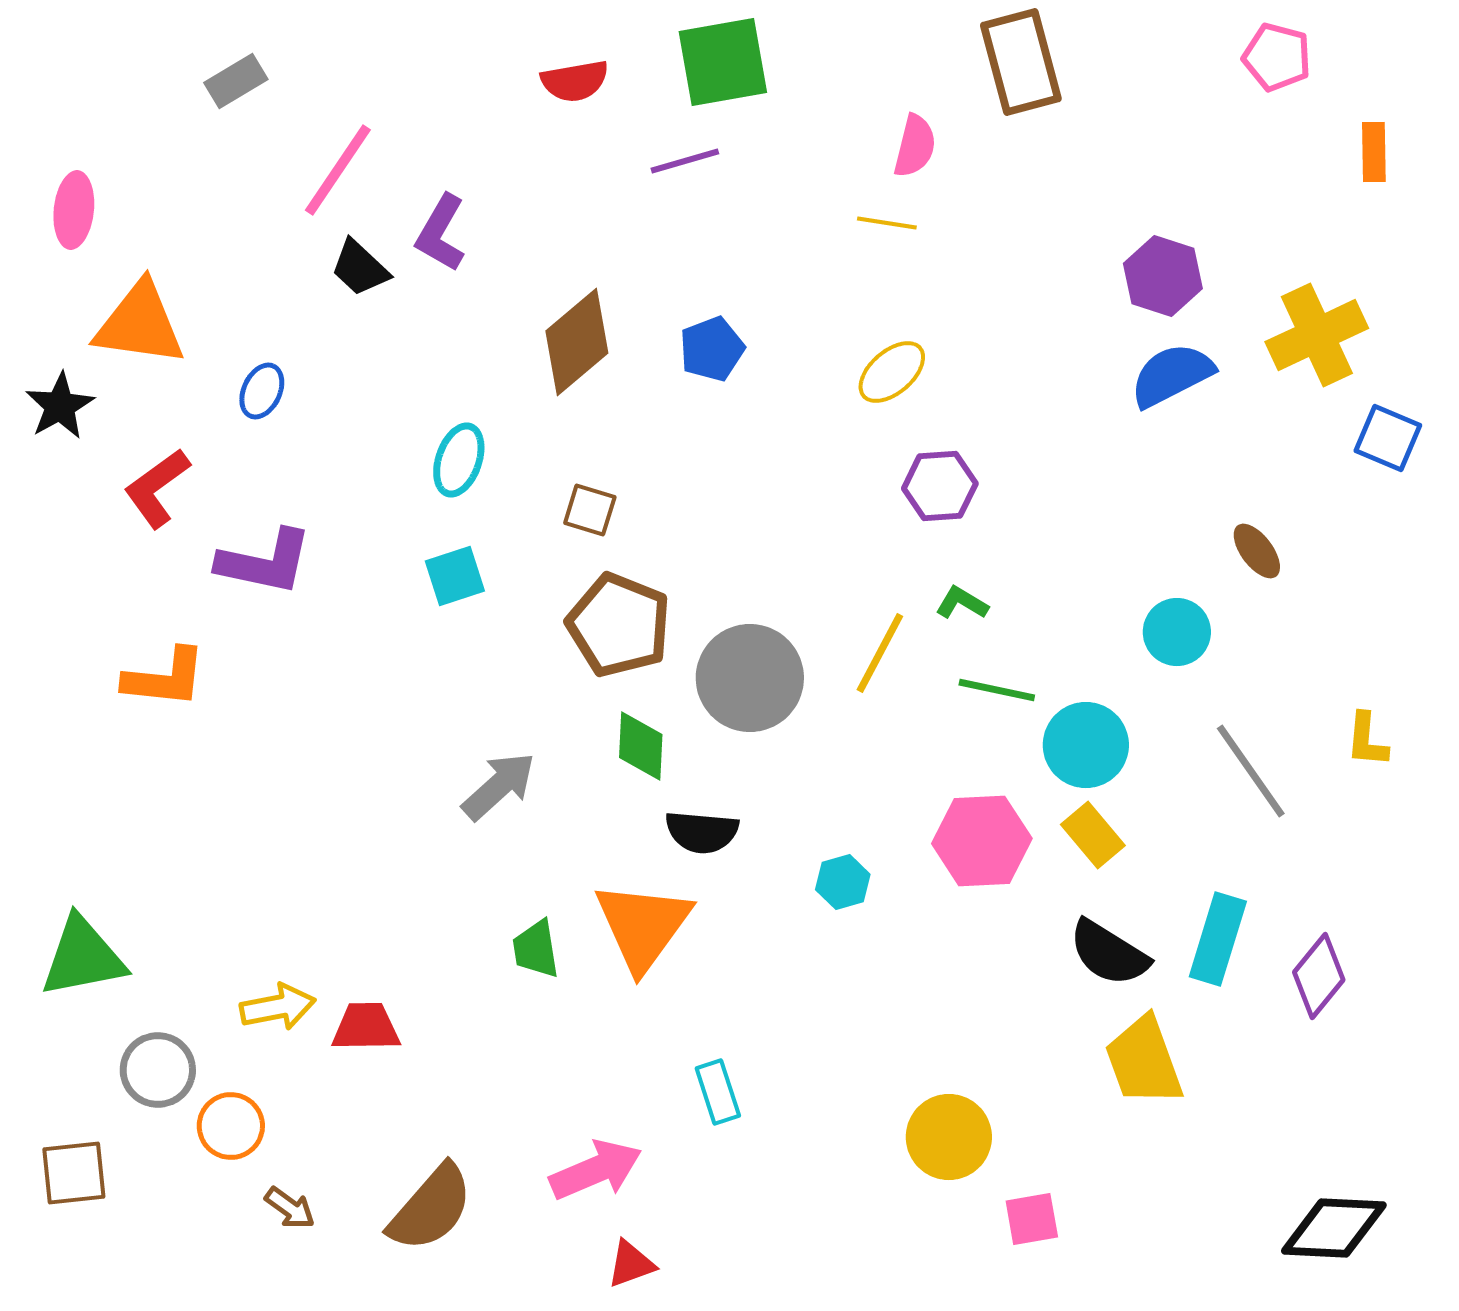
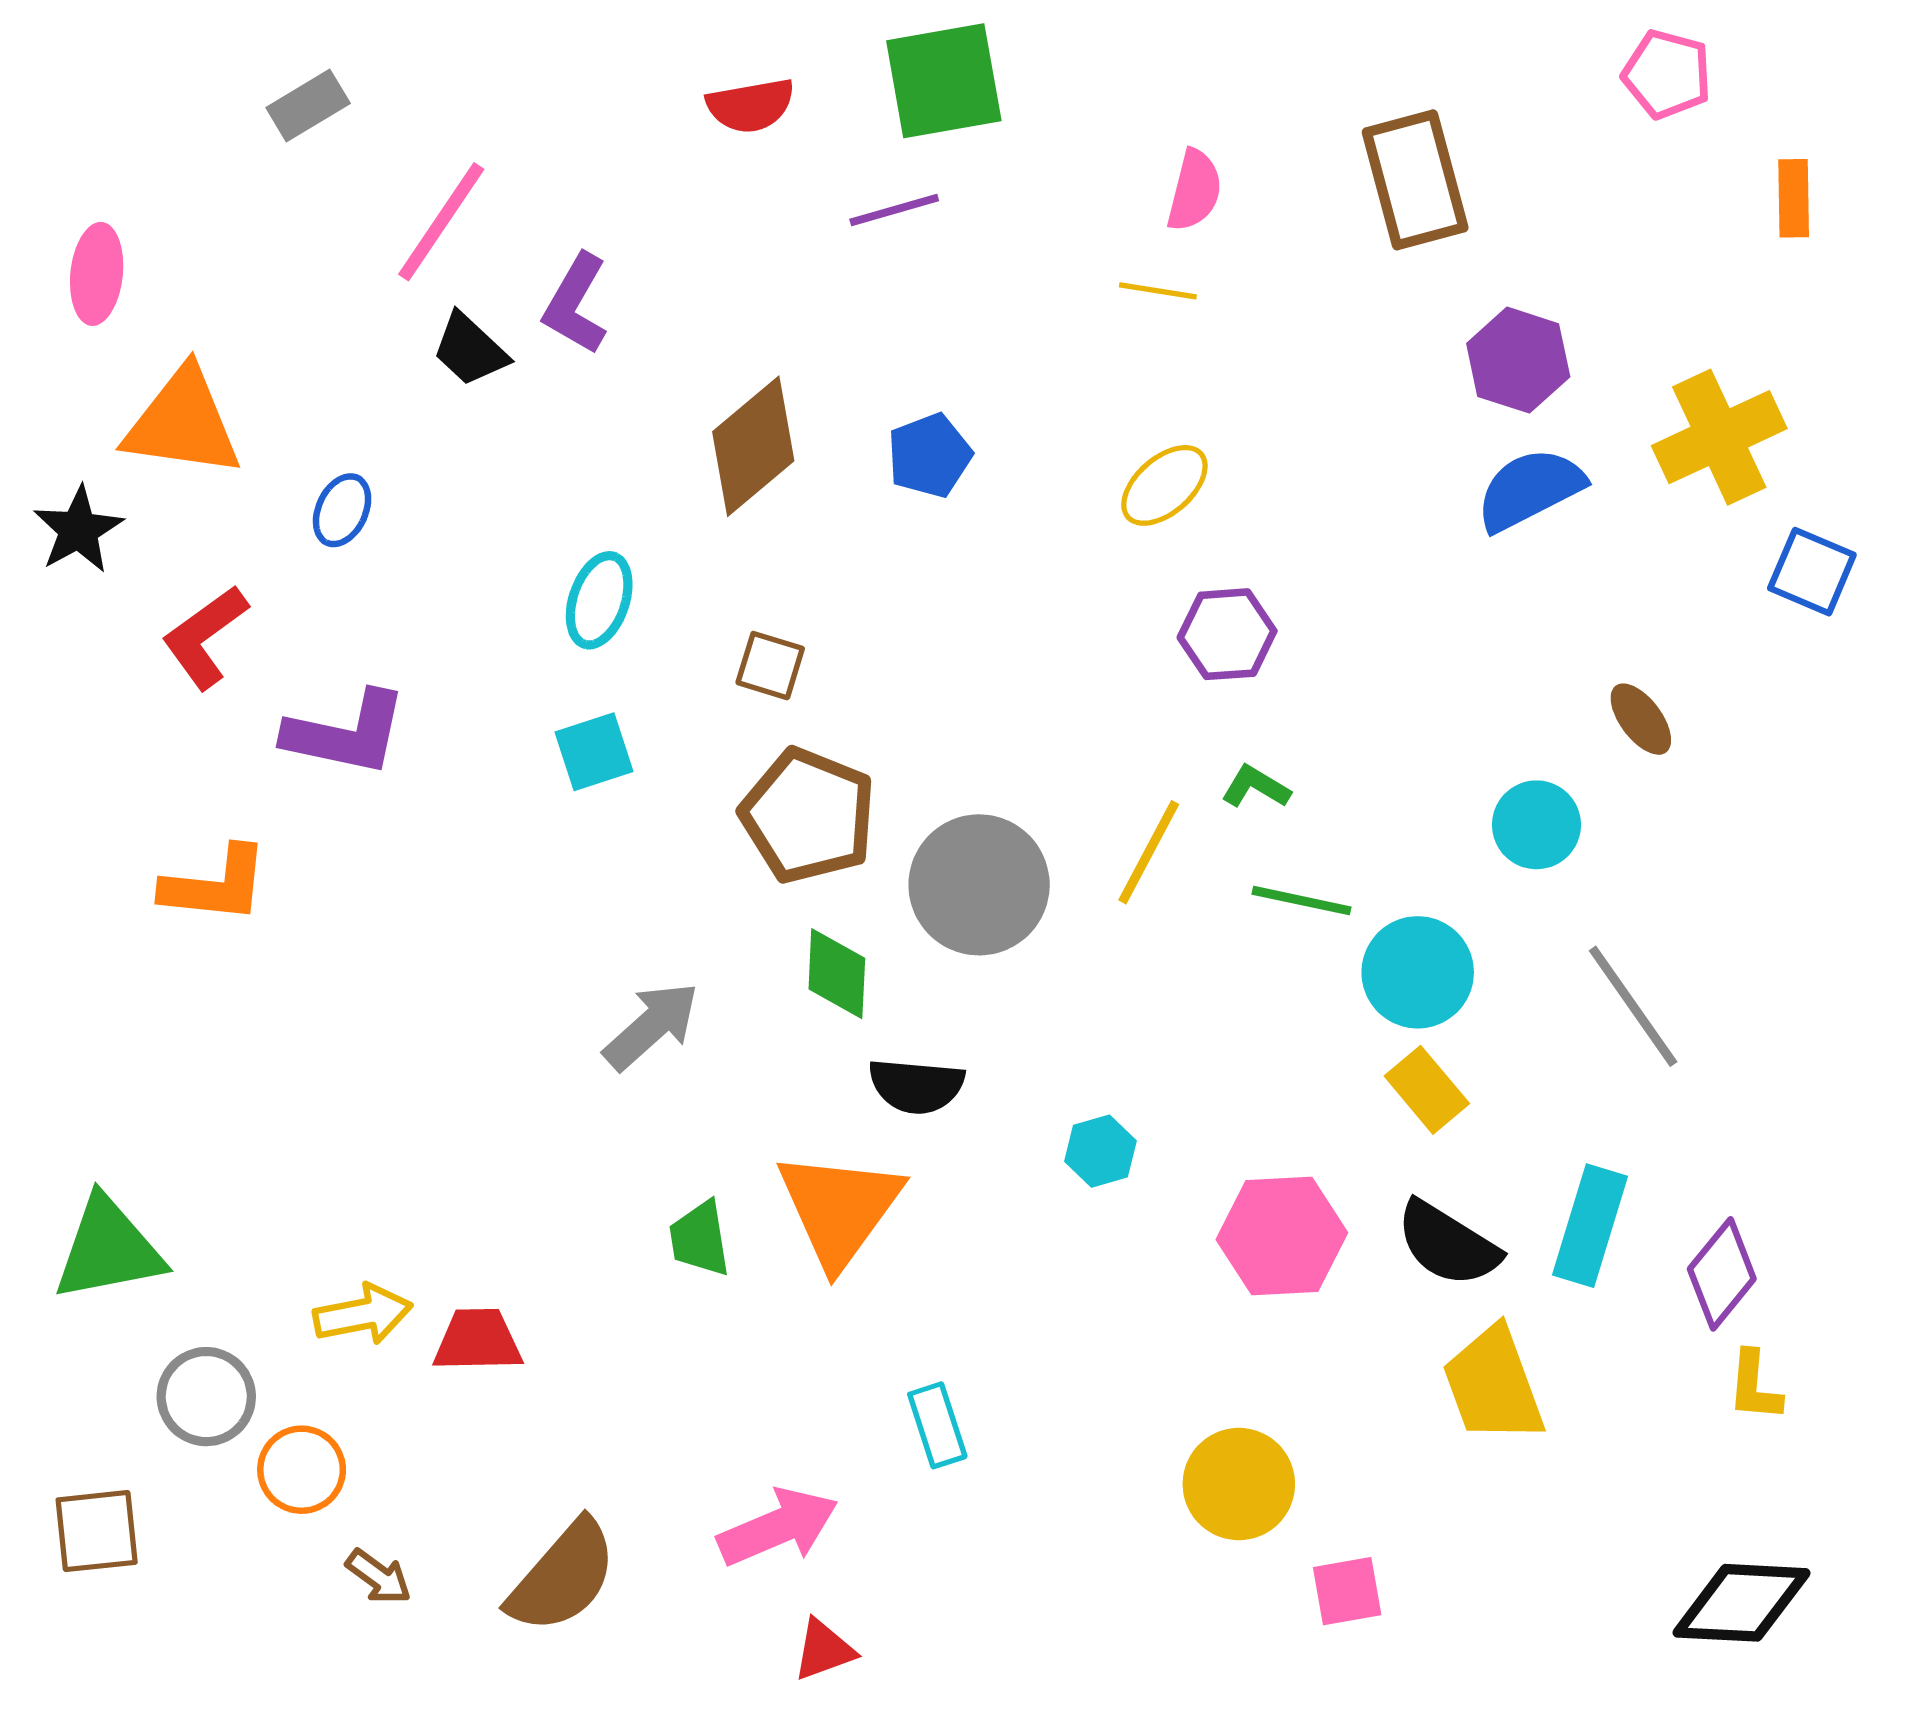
brown rectangle: (1021, 62) -> (1415, 180), moved
yellow L-shape: (1367, 740) -> (1754, 1386), moved
pink hexagon: (982, 841) -> (1282, 1236), moved

